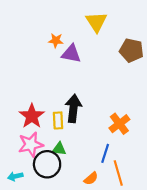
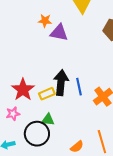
yellow rectangle: (58, 120) -> (47, 94), turned 70
pink star: (31, 145) -> (13, 114), moved, size x0.6
blue line: (105, 153) -> (79, 87), moved, turned -30

